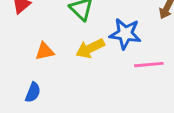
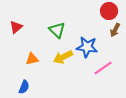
pink line: (149, 65) -> (103, 68), turned -30

